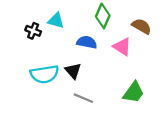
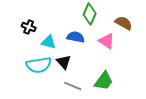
cyan triangle: (56, 21) -> (49, 42), moved
green trapezoid: (134, 92) -> (104, 81), moved

